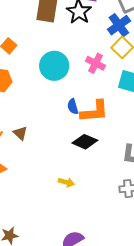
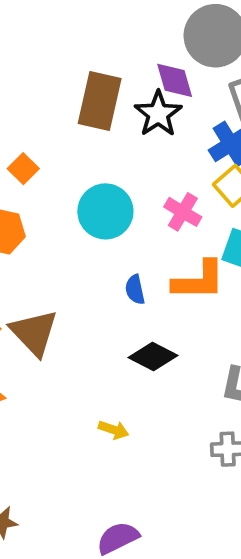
orange L-shape: (94, 111) -> (199, 280), moved
brown triangle: (20, 133) -> (34, 333), size x1.8

